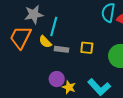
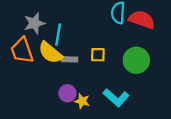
orange trapezoid: (21, 37) -> (22, 50), turned -40
yellow semicircle: (45, 42) -> (50, 53), size x1.6

